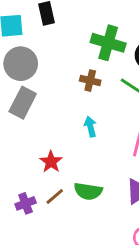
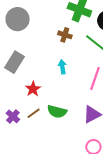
gray rectangle: (23, 103) -> (14, 62), moved
purple cross: (26, 203) -> (13, 116), turned -32

